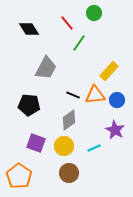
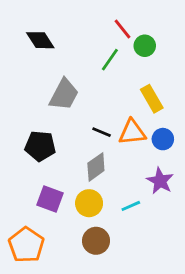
green circle: (94, 13) -> (145, 46), moved
red line: (67, 23) -> (122, 29), moved
yellow rectangle: (109, 71) -> (152, 99), turned -72

